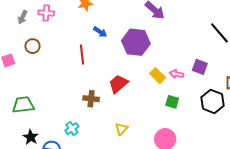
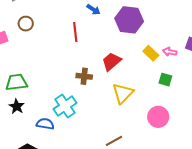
cyan cross: (72, 129) -> (65, 106), size x1.6
yellow triangle: (121, 129) -> (123, 93), moved, size x1.6
black star: (31, 137) -> (17, 106), moved

